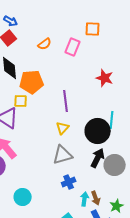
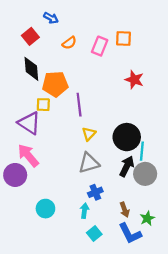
blue arrow: (11, 21) -> (51, 18), moved
orange square: (93, 29) -> (123, 38), moved
purple line: (66, 101) -> (79, 105), moved
cyan line: (112, 120) -> (142, 151), moved
cyan arrow: (85, 199) -> (84, 211), moved

